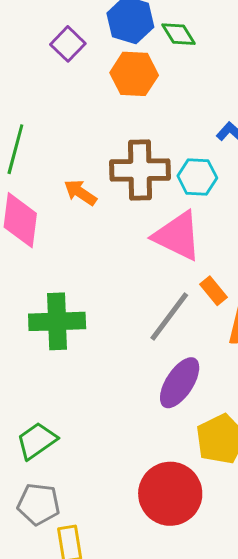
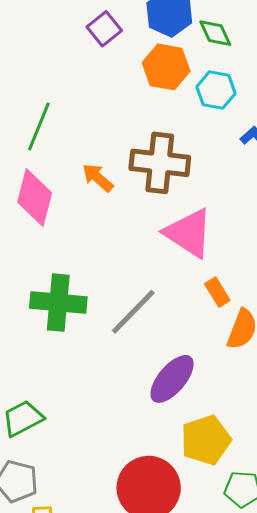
cyan hexagon: (197, 177) -> (216, 90), moved
gray line: (169, 316) -> (133, 312), moved

